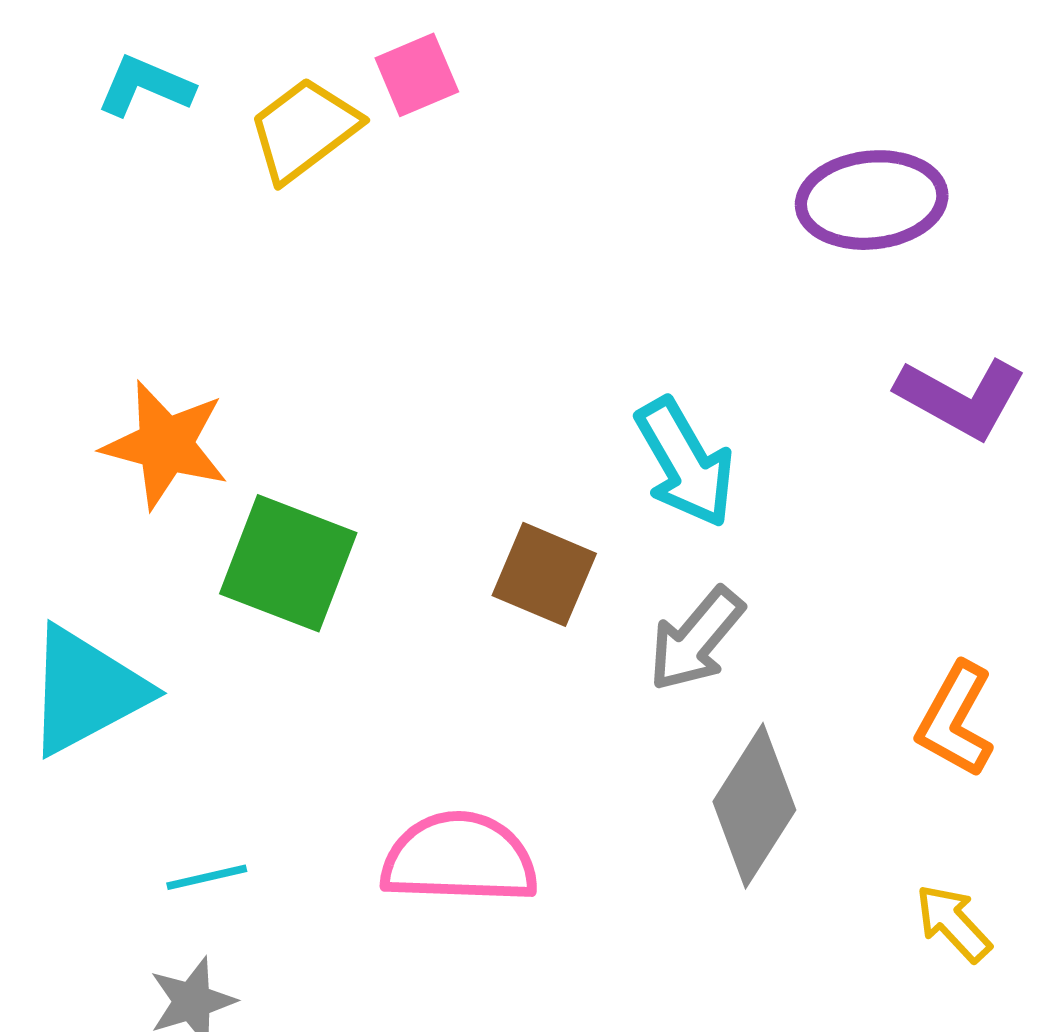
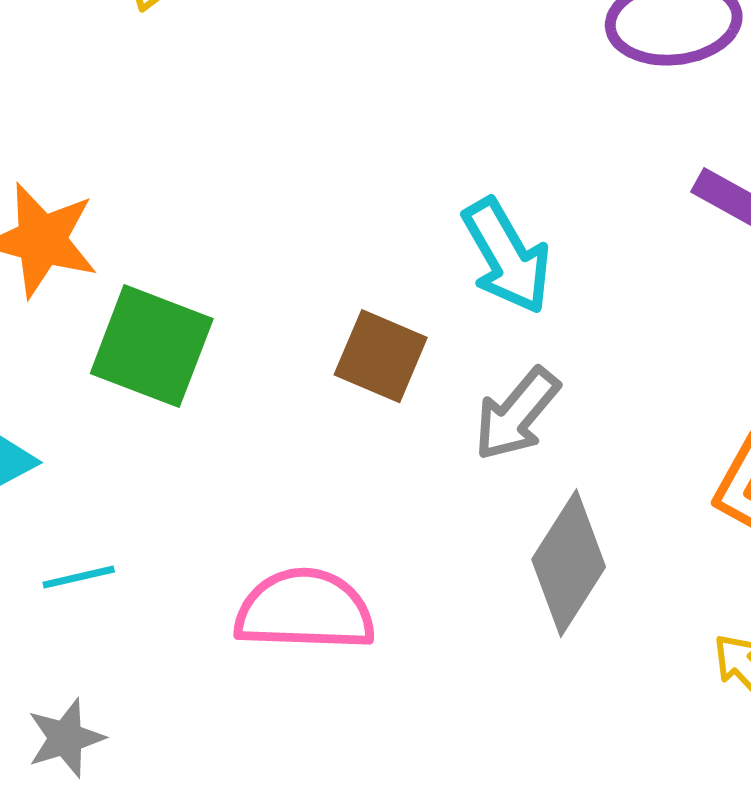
cyan line: (207, 877) -> (79, 577), moved

